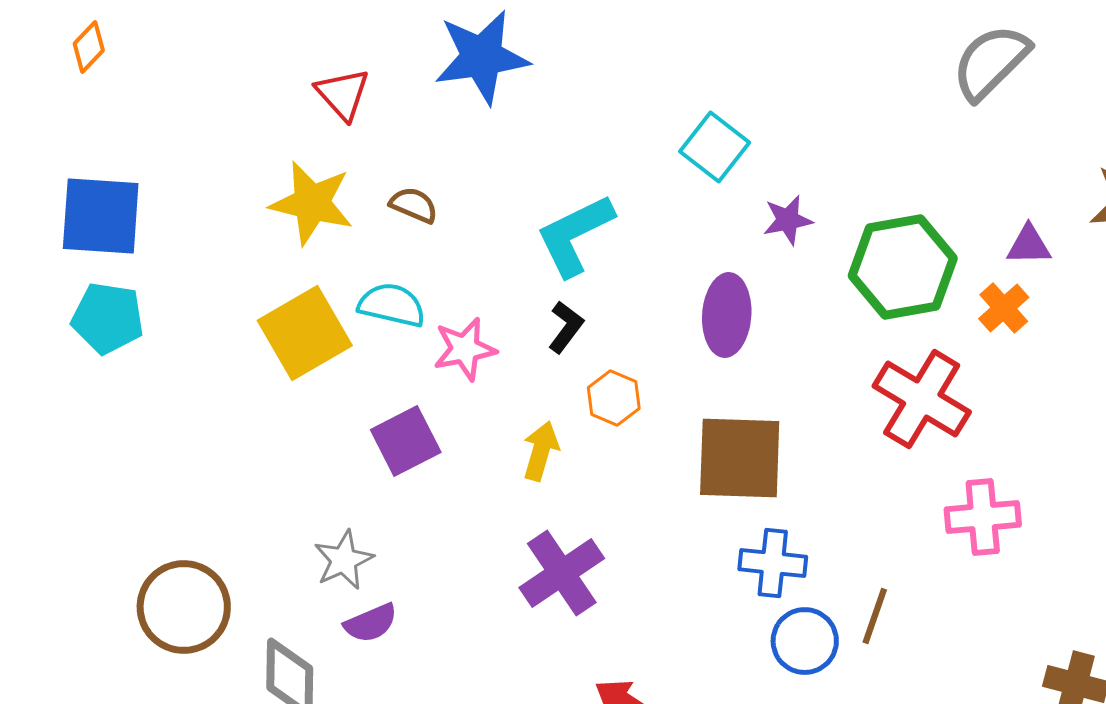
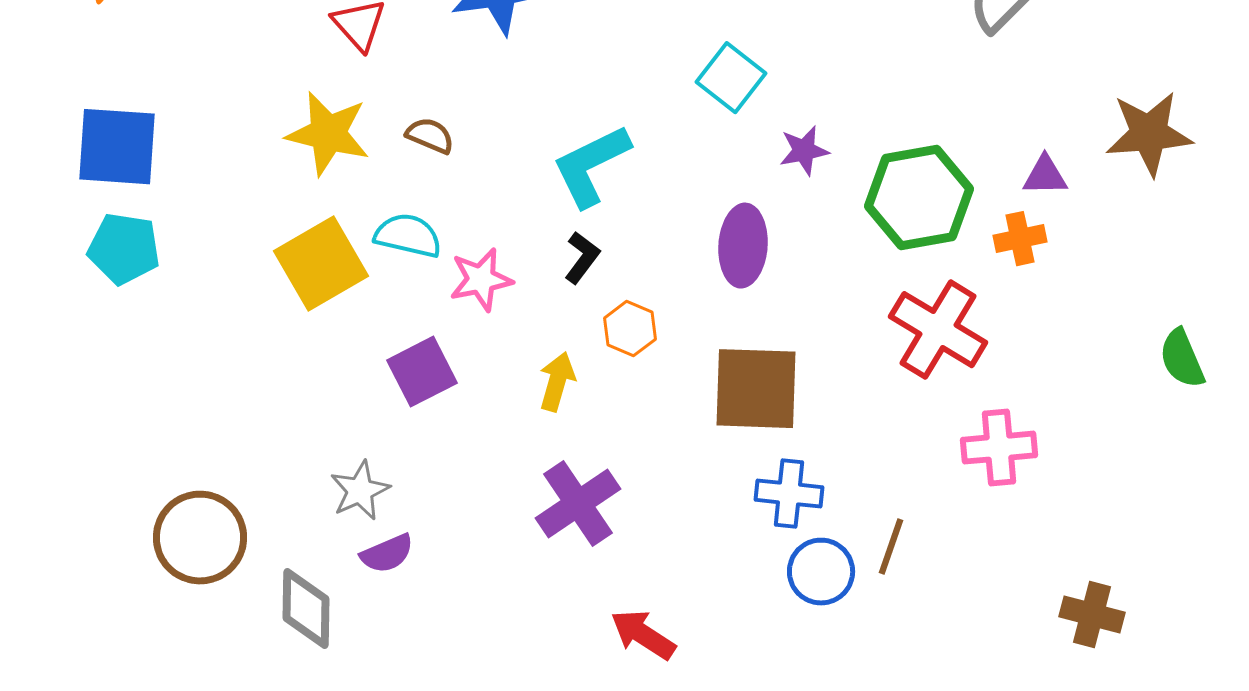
orange cross: (1004, 308) -> (1020, 239), turned 30

